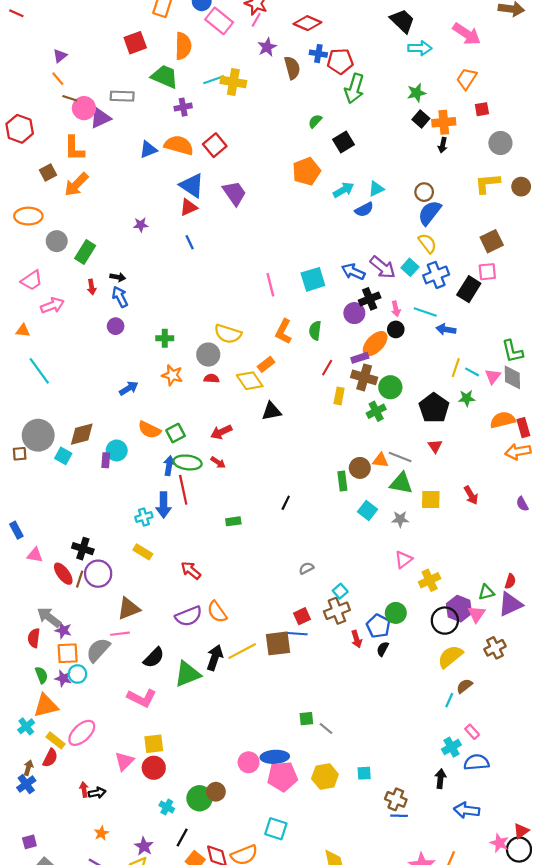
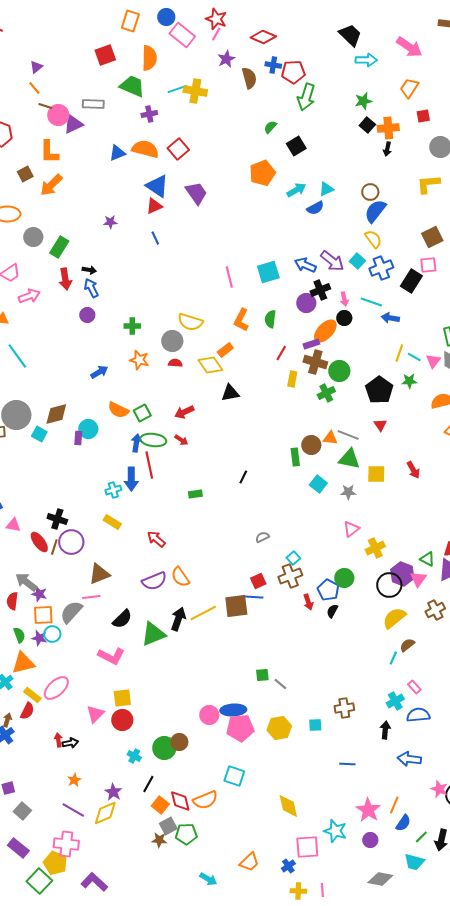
red arrow: (92, 287) -> (65, 279), size x1.5
green triangle: (486, 592) -> (427, 559), turned 42
brown cross: (396, 799) -> (344, 708), moved, turned -30

